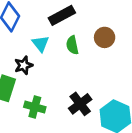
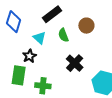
black cross: (80, 104) -> (75, 63), moved

